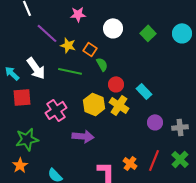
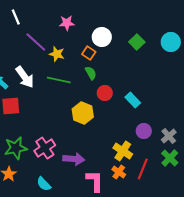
orange square: (90, 49) -> (89, 53), moved
yellow cross: (119, 105) -> (123, 151), moved
pink cross: (56, 110) -> (45, 148), moved
gray cross: (180, 127) -> (169, 136), turned -35
purple arrow: (83, 136) -> (74, 159), moved
green cross: (180, 159) -> (170, 158), moved

